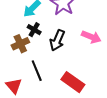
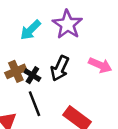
black cross: (34, 30) -> (32, 75), moved

